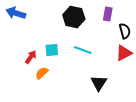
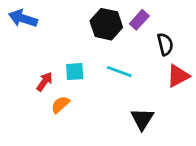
purple rectangle: (108, 14) -> (139, 20), moved, turned 32
black semicircle: (125, 31) -> (165, 44), moved

